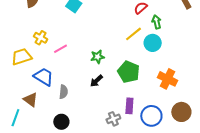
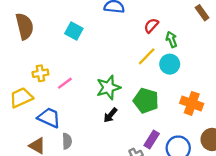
yellow cross: (41, 38) -> (40, 73), turned -32
green star: (98, 57) -> (108, 88), size x1.5
gray semicircle: (63, 92) -> (67, 141), moved
purple rectangle: (129, 106) -> (152, 140), turned 35

